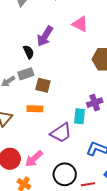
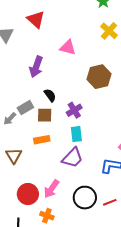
black semicircle: (29, 52) -> (50, 95), moved
purple cross: (95, 103) -> (74, 110), moved
cyan rectangle: (80, 116) -> (76, 134), moved

